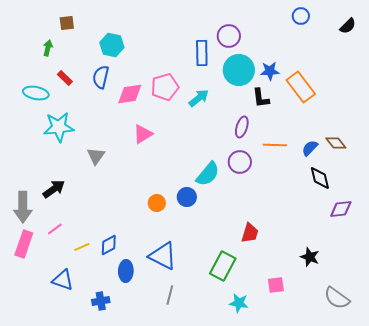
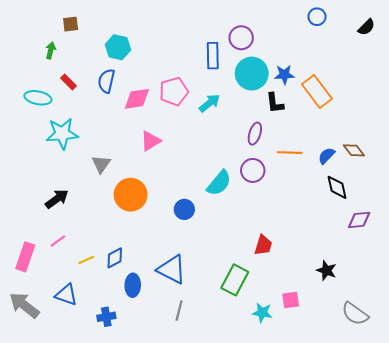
blue circle: (187, 197) -> (184, 209), moved
orange circle: (157, 203) -> (131, 195), moved, size x1.8
gray arrow: (23, 207) -> (24, 305), moved, turned 128
cyan star: (239, 303) -> (262, 313), moved

